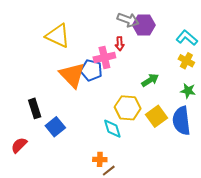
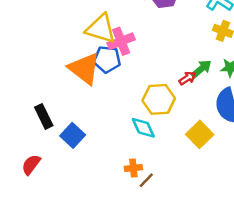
yellow triangle: (58, 36) -> (101, 29), moved
red arrow: (120, 44) -> (187, 78), moved, turned -112
green arrow: (150, 80) -> (201, 69), moved
yellow square: (157, 116) -> (200, 134), moved

